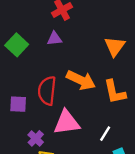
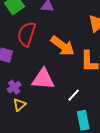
red semicircle: (47, 91) -> (27, 34), moved

